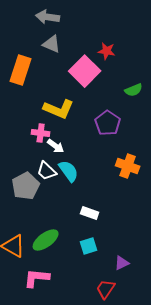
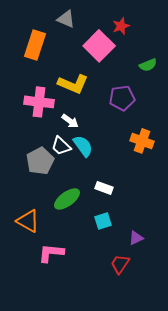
red star: (107, 51) -> (121, 26), turned -30
purple pentagon: (108, 123) -> (122, 98), turned 30
pink cross: (41, 133) -> (39, 102), moved, size x1.6
green ellipse: (46, 240) -> (67, 199), moved

